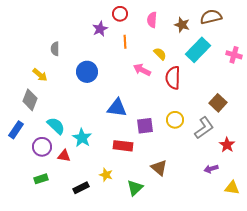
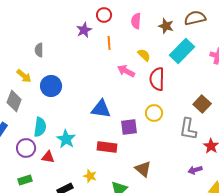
blue circle: (87, 72) -> (51, 86), moved
yellow circle: (175, 120) -> (154, 113), moved
cyan semicircle: (56, 126) -> (40, 127), turned 54
gray L-shape: (204, 128) -> (188, 129), turned 135

